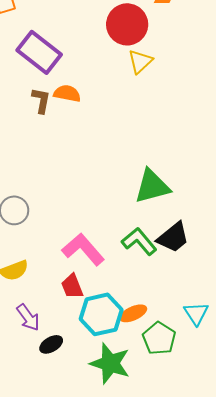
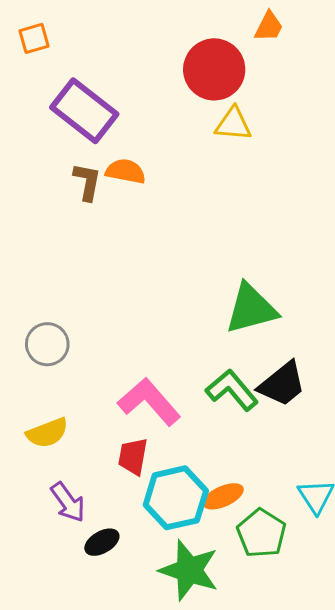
yellow triangle: (140, 61) -> (233, 124), turned 48
red trapezoid: (72, 286) -> (133, 456), turned 32

